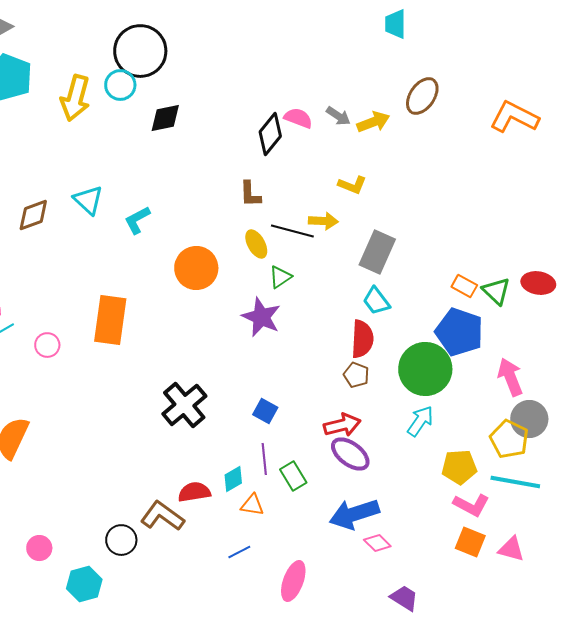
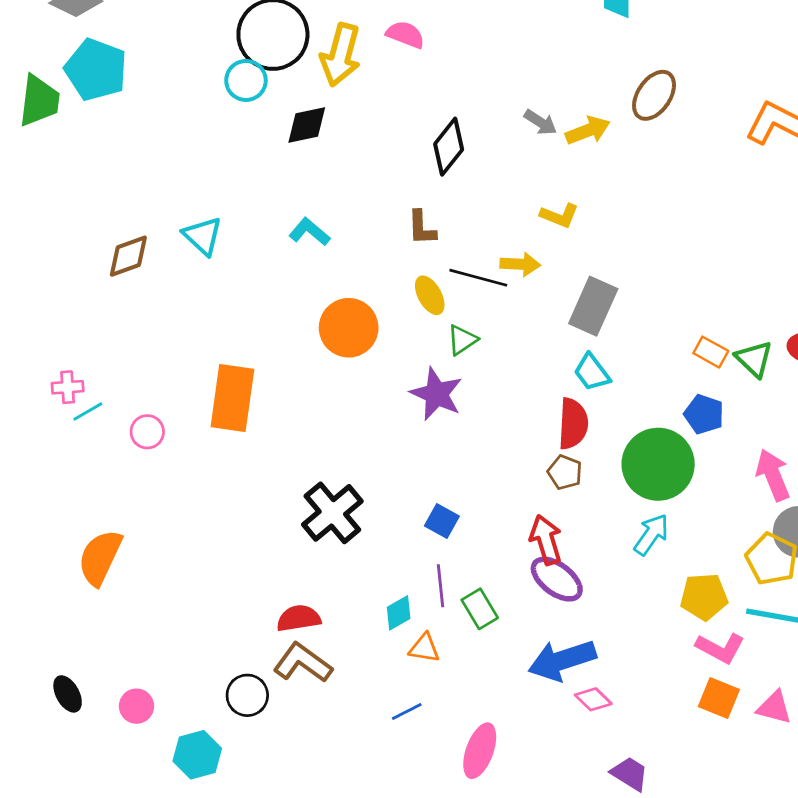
yellow arrow: (75, 98) -> (341, 55), moved
pink semicircle: (298, 118) -> (405, 35), moved
cyan L-shape: (137, 220) -> (309, 232), moved, turned 68
blue pentagon: (459, 332) -> (704, 414), size x0.6
red arrow: (342, 425) -> (546, 540), turned -93
red semicircle: (194, 492) -> (299, 618), moved

